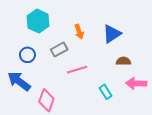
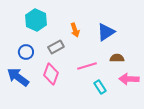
pink line: (77, 70) -> (87, 66), moved
pink diamond: (46, 100) -> (51, 74), moved

